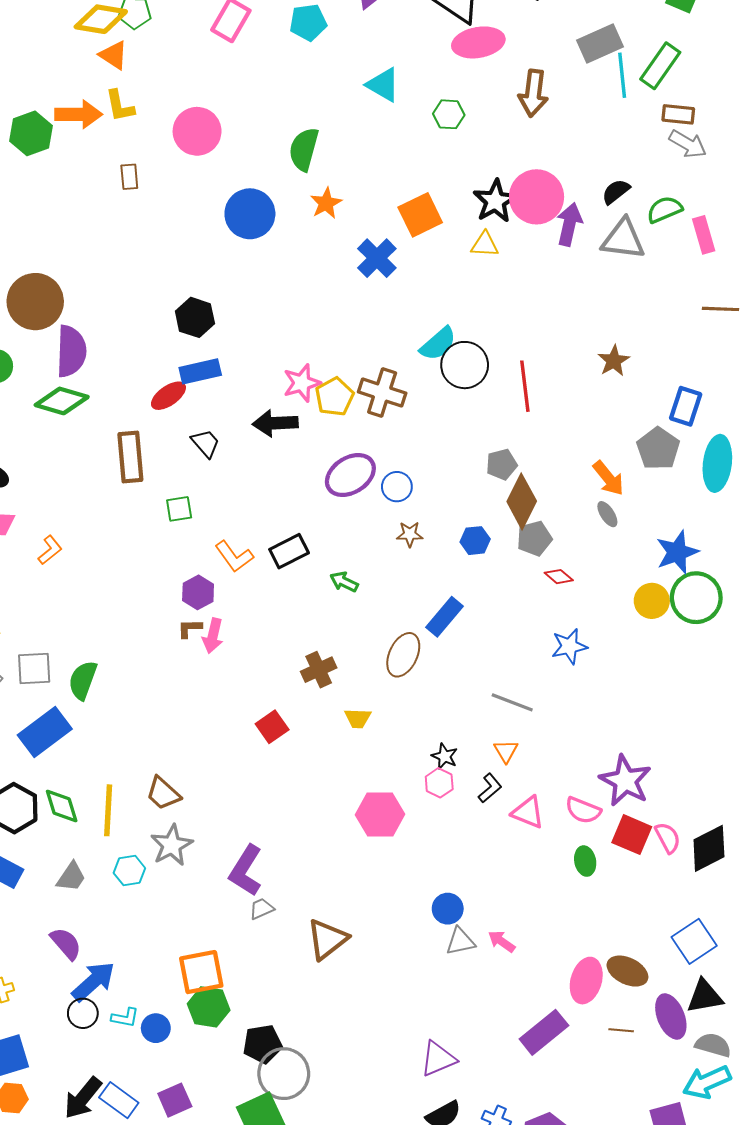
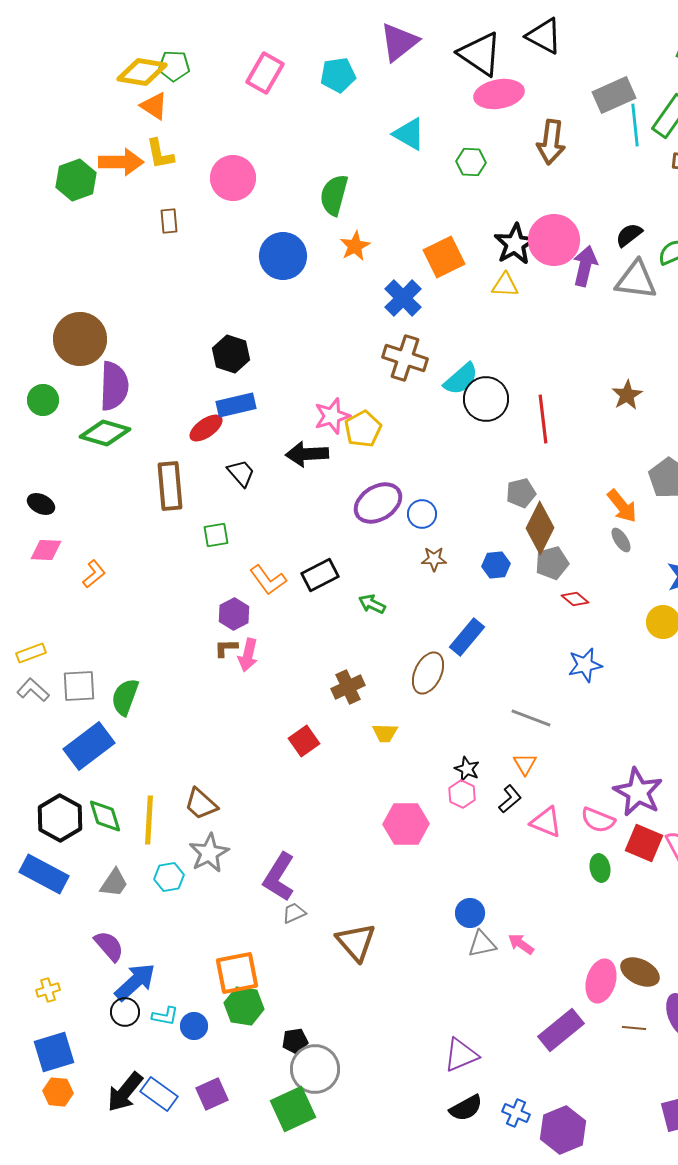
brown cross: (382, 393) -> (405, 358), moved
brown triangle: (327, 939) -> (356, 942), turned -33
black pentagon: (263, 1044) -> (295, 1041), size x0.7

